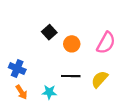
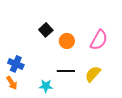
orange arrow: (21, 92) -> (12, 83), moved

